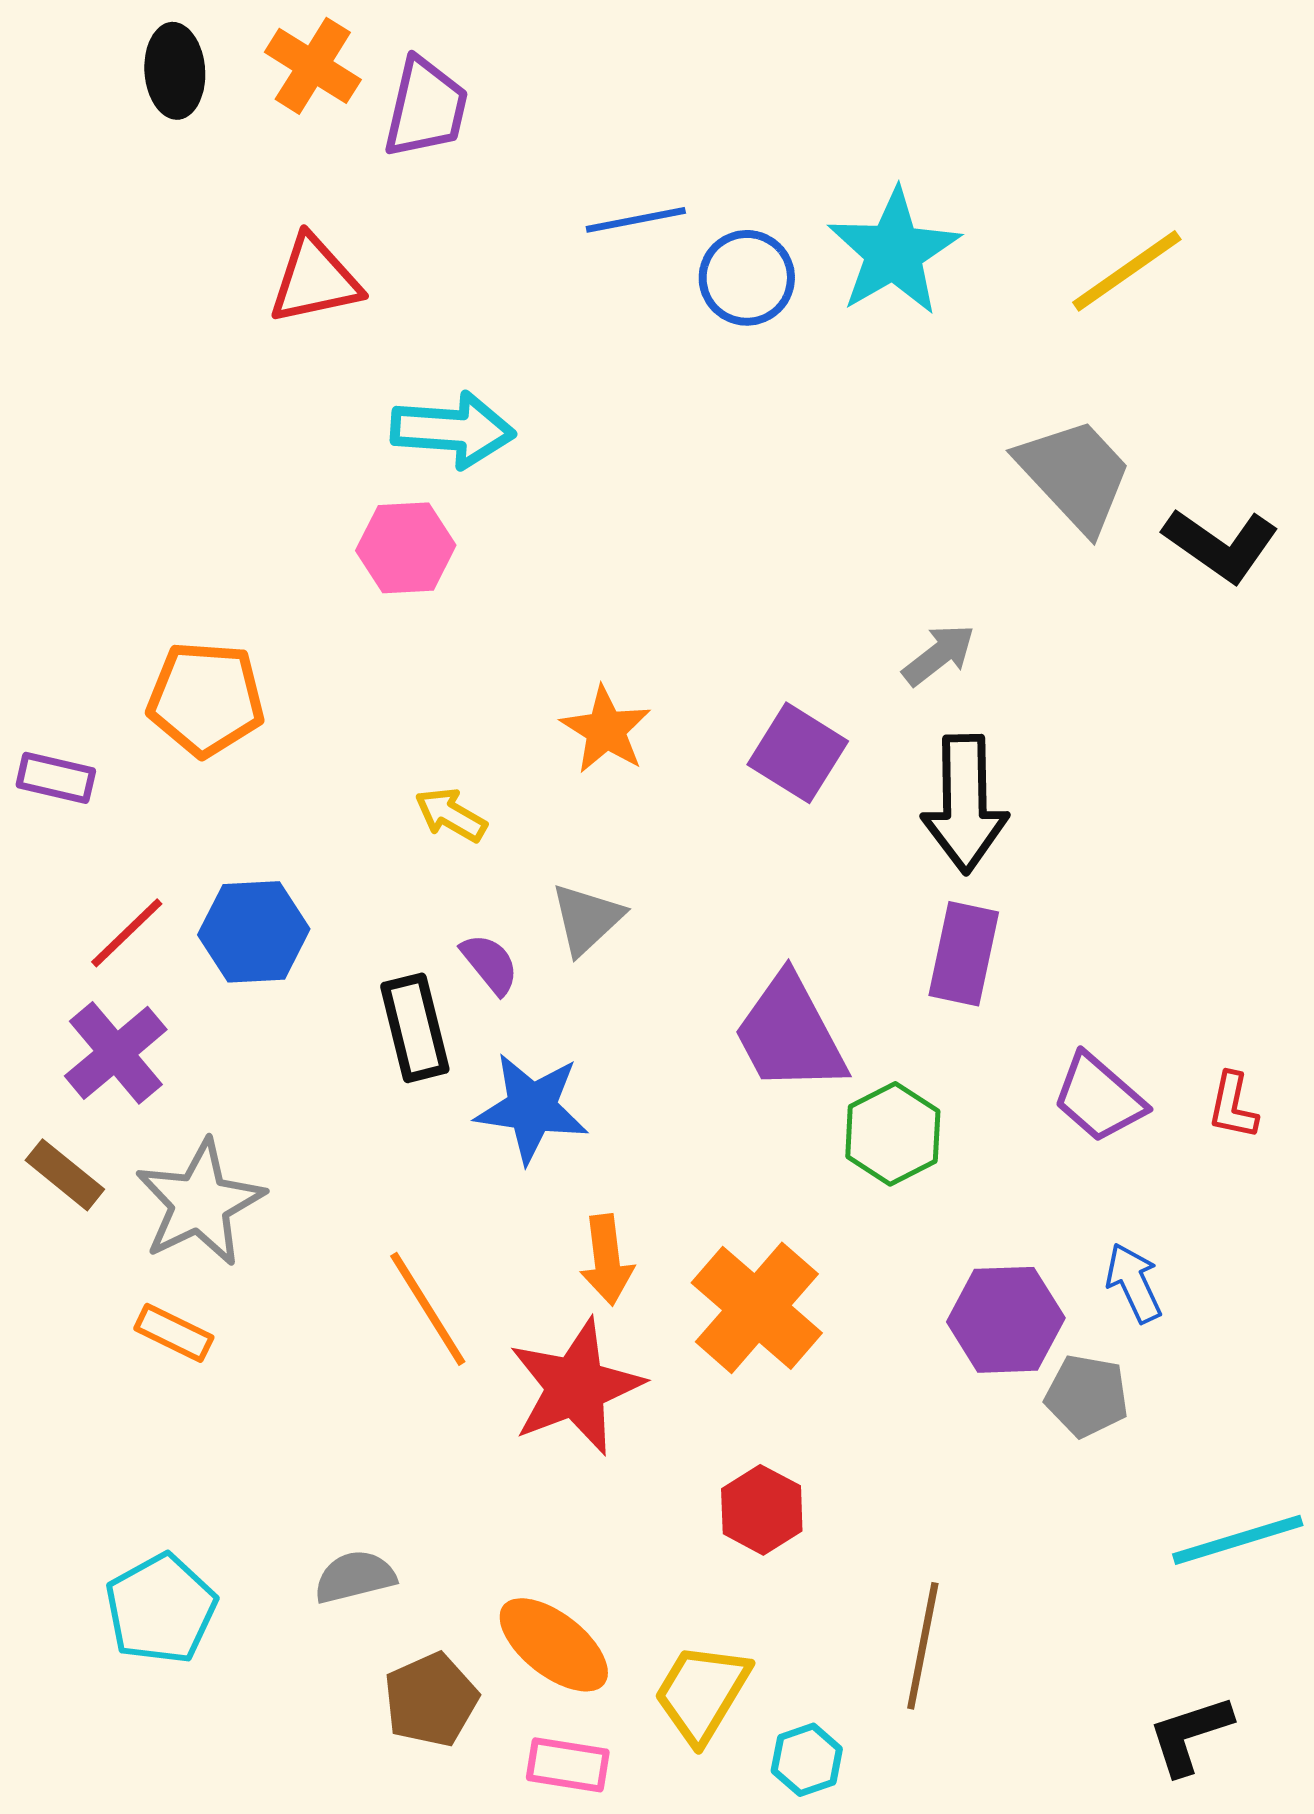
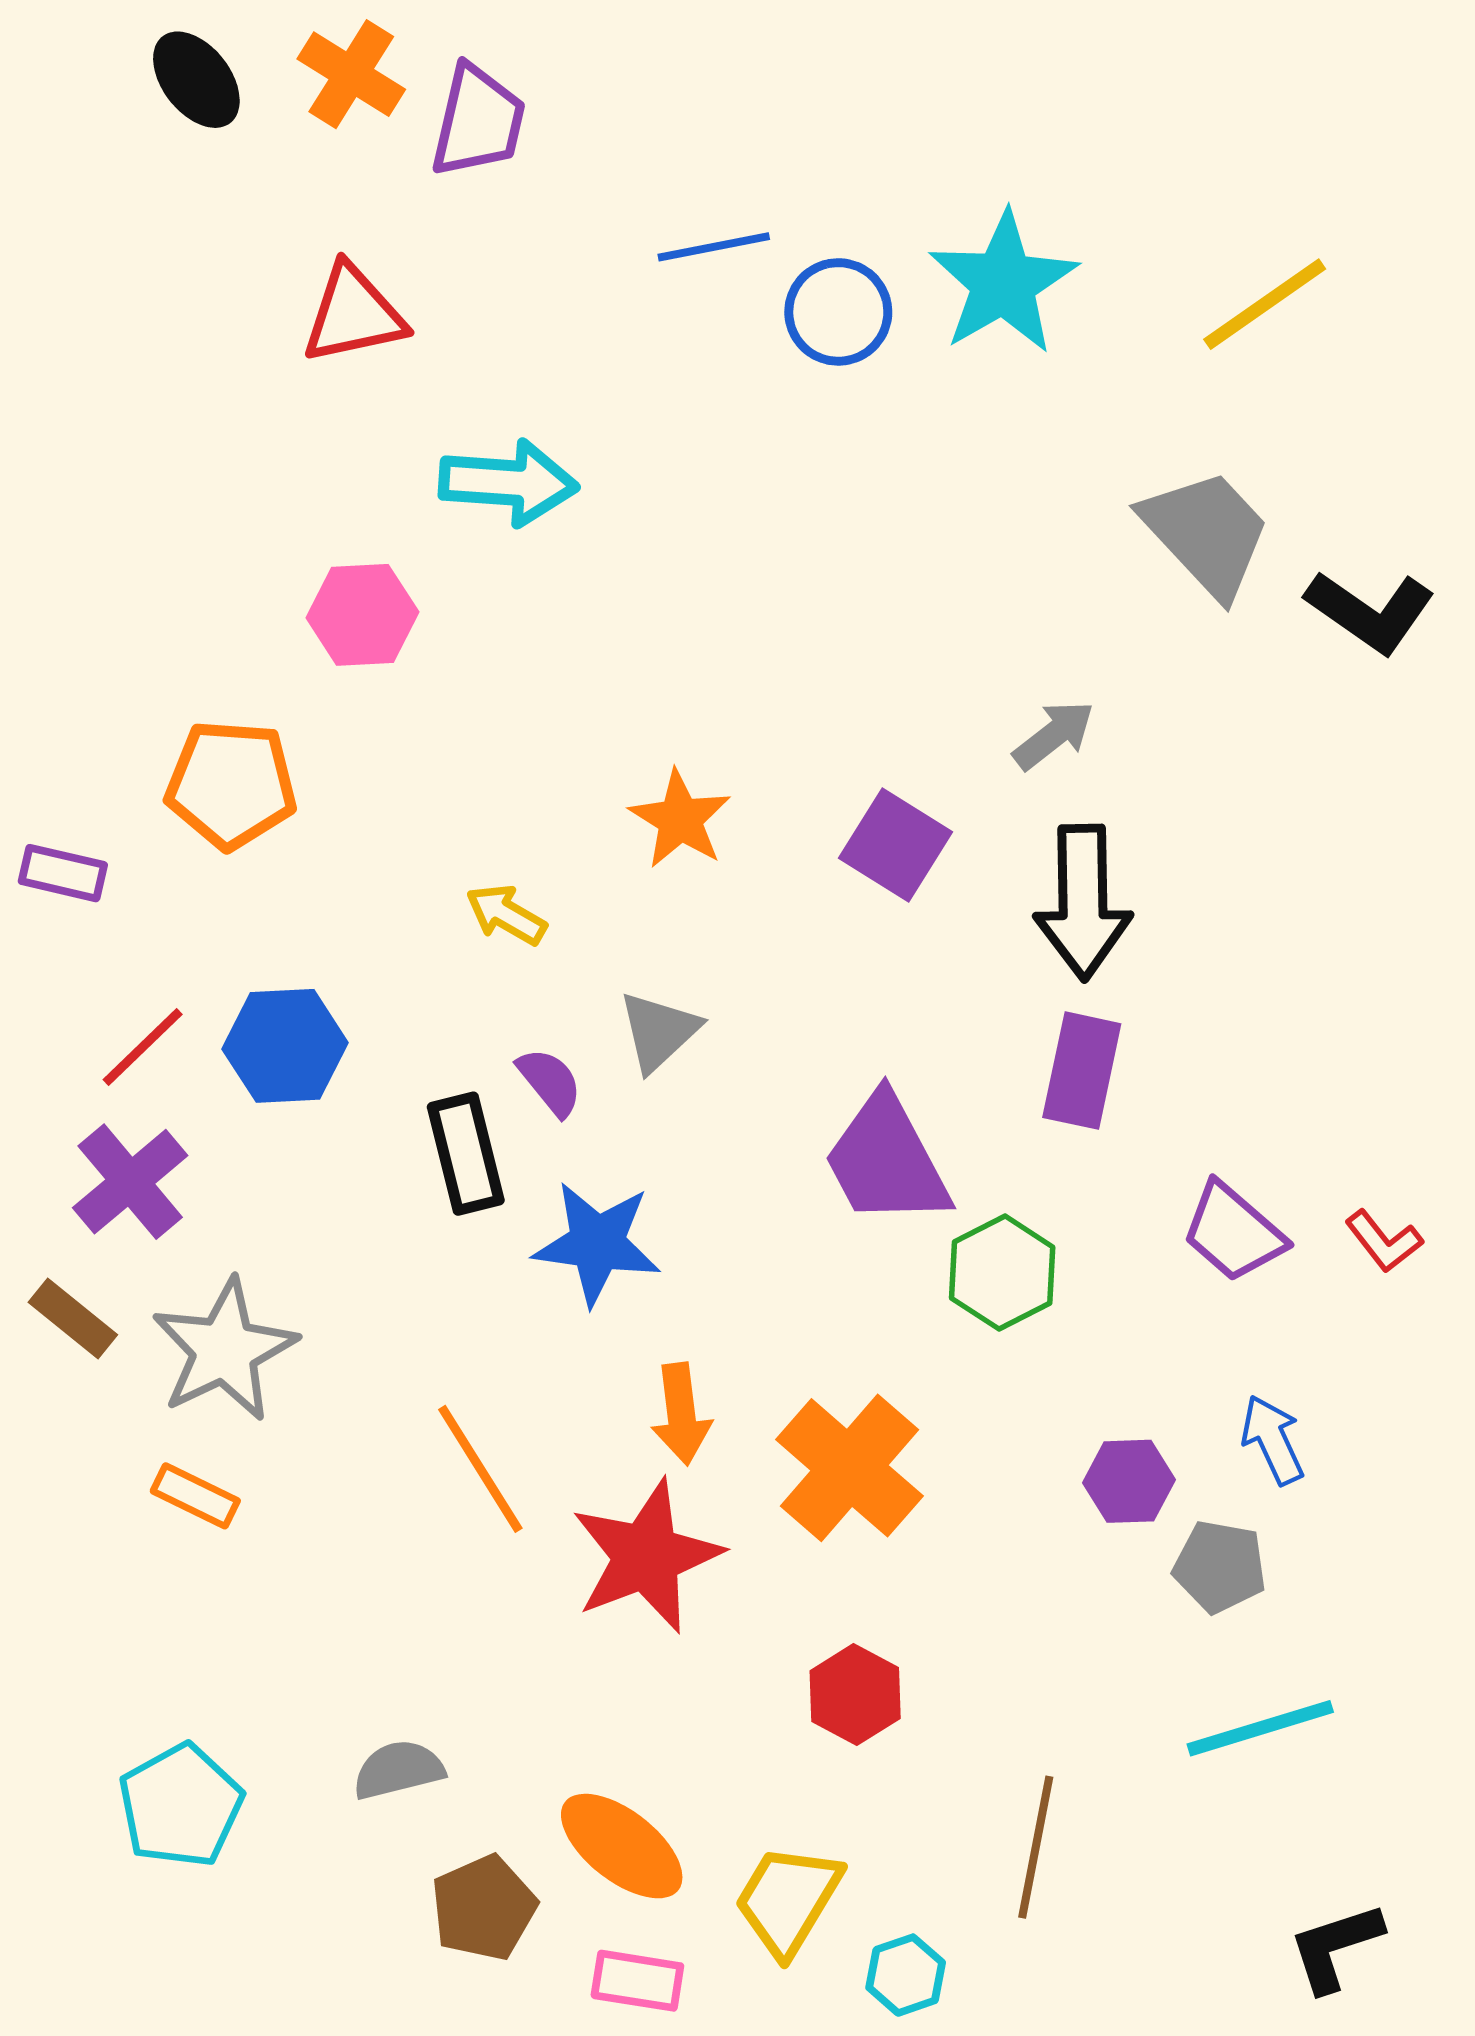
black ellipse: (175, 71) -> (196, 80), turned -34
pink hexagon: (406, 548) -> (362, 615), moved
red L-shape: (1233, 1106) -> (1384, 1241), turned -50
purple hexagon: (1006, 1320) -> (1129, 1481), size x0.7
cyan line: (1238, 1540) -> (1260, 1728), moved

